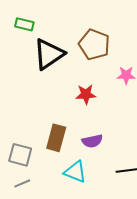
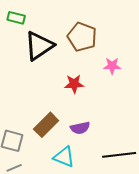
brown rectangle: (56, 138) -> (46, 125), turned 30

